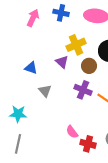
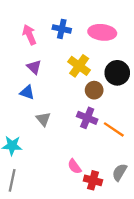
pink arrow: (33, 18) -> (29, 35), turned -48
yellow cross: (76, 45) -> (79, 66), turned -30
purple triangle: (62, 62) -> (34, 67), moved

